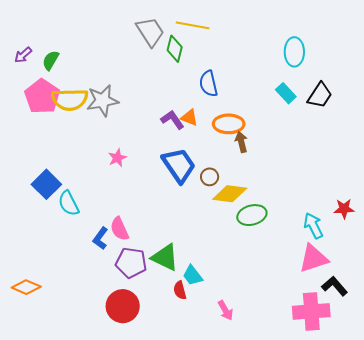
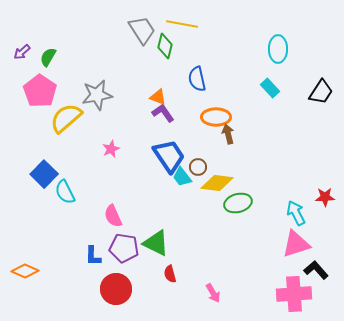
black trapezoid: (320, 95) -> (321, 92), moved
yellow semicircle: (70, 100) -> (66, 118), moved, turned 140
orange triangle: (189, 118) -> (158, 97), moved
blue L-shape: (100, 238) -> (93, 256), moved, turned -35
cyan trapezoid: (193, 275) -> (182, 177), moved

